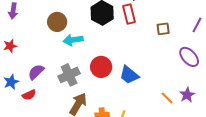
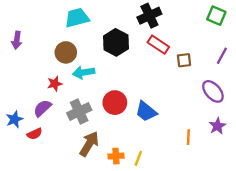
red rectangle: (129, 14) -> (158, 45), moved, turned -42
red star: (10, 46) -> (55, 84), moved
purple star: (187, 95) -> (217, 126), moved
orange line: (167, 98) -> (188, 137), turned 48

